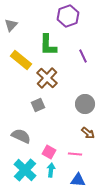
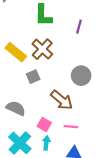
purple line: (83, 56) -> (79, 27), turned 40
yellow rectangle: (21, 60) -> (16, 52), moved
brown arrow: (88, 133) -> (62, 100), moved, size x1.6

